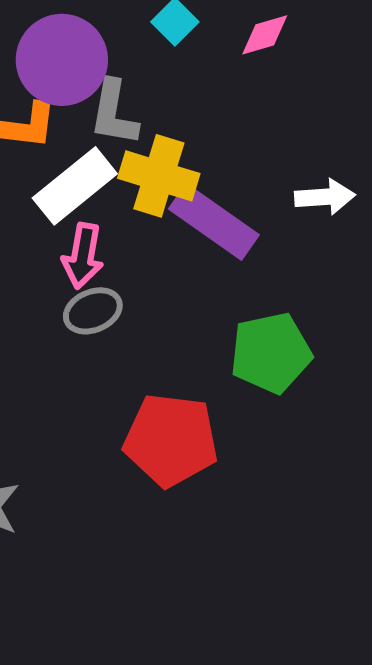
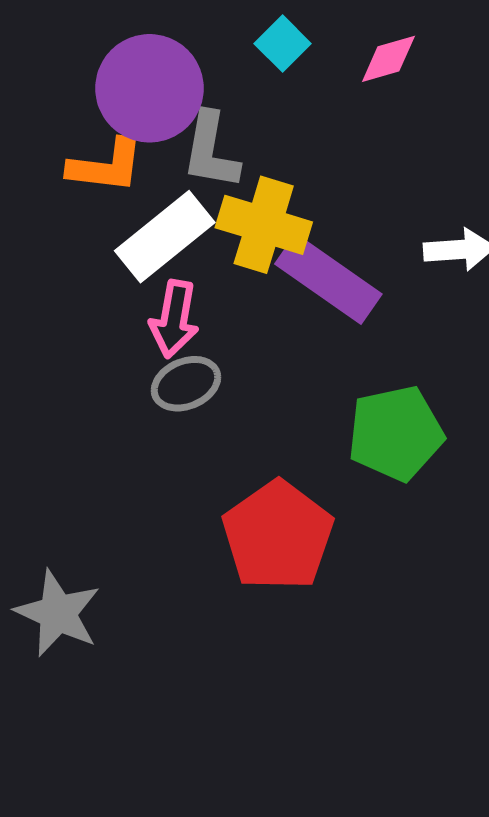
red pentagon: (171, 440) -> (278, 536), turned 30

